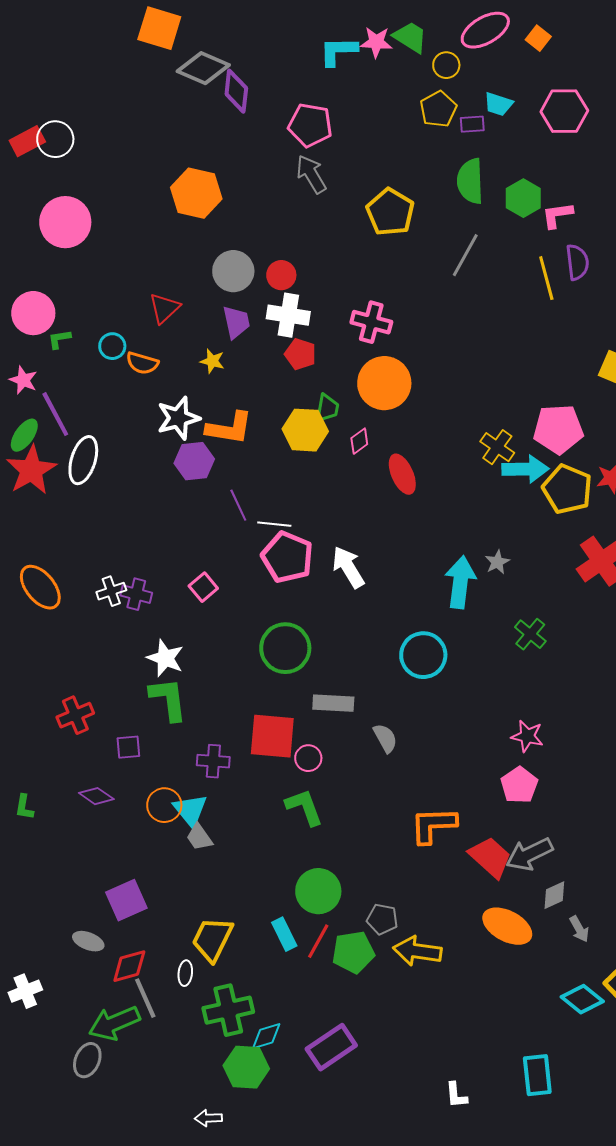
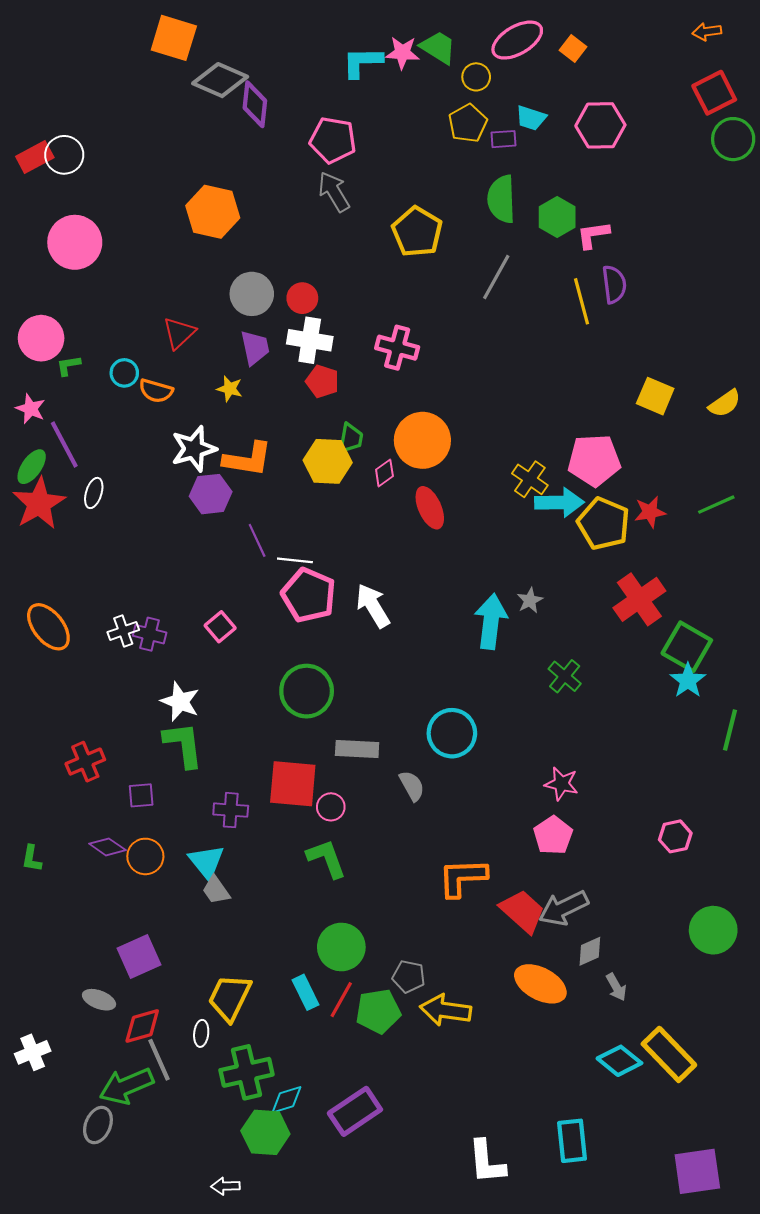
orange circle: (384, 383) -> (422, 440), moved
white ellipse: (83, 460) -> (94, 493), size x0.6
cyan circle: (423, 655) -> (452, 733), moved
orange circle: (164, 805) -> (145, 856), moved
white L-shape: (456, 1095) -> (487, 1162), size x1.6

